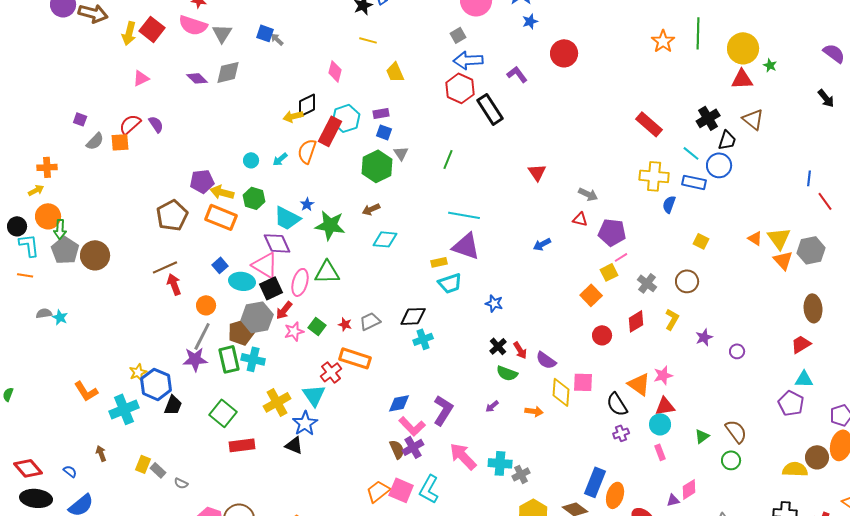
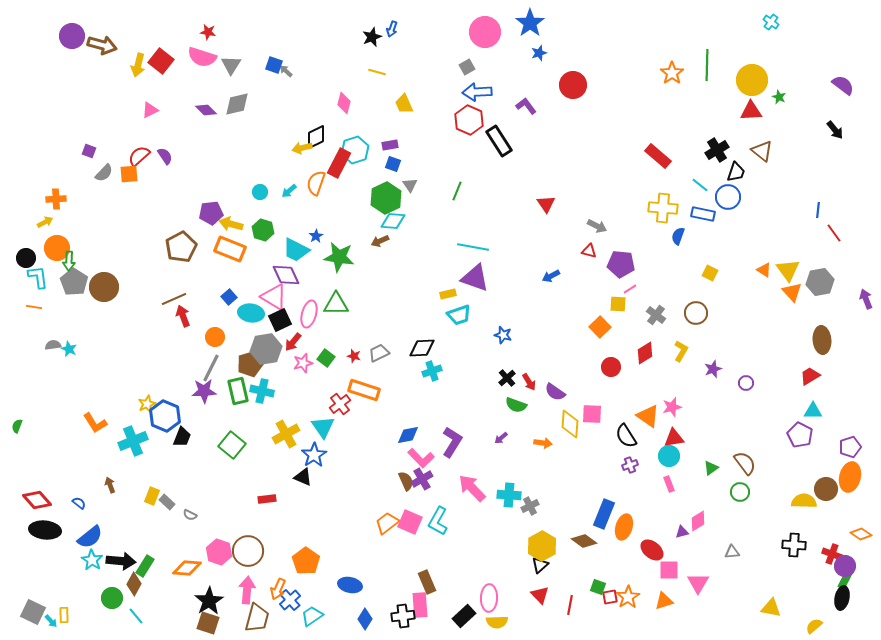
cyan diamond: (385, 239) -> (393, 221), moved
yellow square: (609, 272) -> (618, 304), turned 30
red rectangle: (242, 445) -> (267, 499), moved, size x0.7

